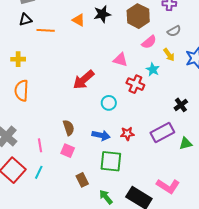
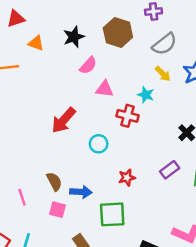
orange triangle: (79, 20) -> (36, 43), moved
gray semicircle: (174, 31) -> (164, 44), size x1.5
pink semicircle: (149, 42) -> (88, 65), moved
purple rectangle: (162, 132) -> (170, 170), size x0.7
blue arrow: (101, 135) -> (81, 192), moved
pink line: (40, 145) -> (22, 197), moved

